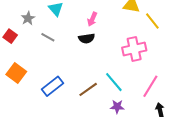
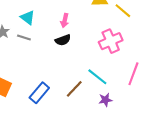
gray line: (48, 37) -> (24, 38), moved

